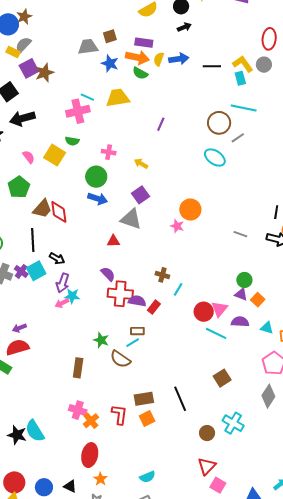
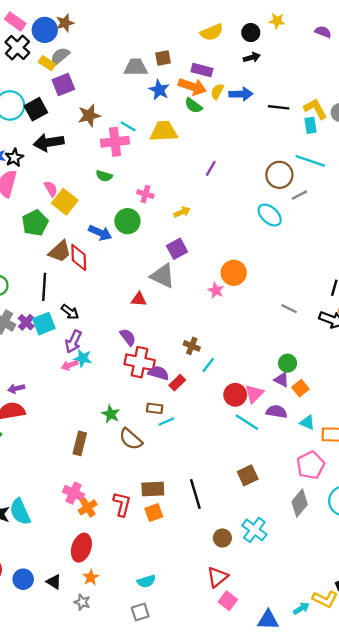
brown star: (44, 73) -> (89, 115), moved
yellow square: (55, 155) -> (65, 202), moved
yellow arrow: (141, 164) -> (182, 212), turned 120
blue arrow: (98, 199) -> (100, 233), moved
cyan line: (133, 343) -> (166, 422), moved

